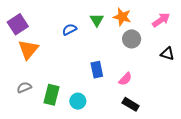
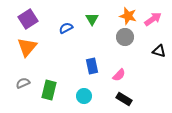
orange star: (122, 17) -> (128, 16), moved
purple square: (18, 24) -> (28, 19), moved
cyan circle: (78, 101) -> (84, 96), moved

